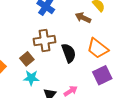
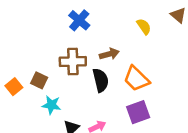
brown arrow: (83, 18) -> (109, 54), moved, turned 133
brown square: (27, 59) -> (39, 80), moved, turned -32

